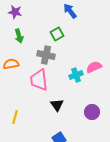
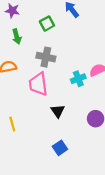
green square: (57, 34) -> (47, 24), moved
yellow line: (15, 117) -> (12, 124), turned -32

